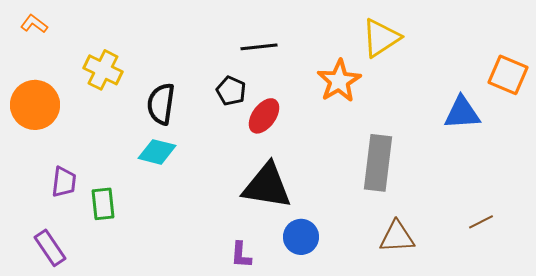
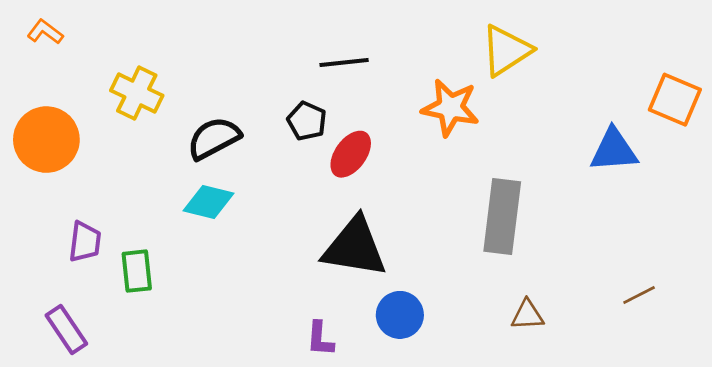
orange star: (339, 81) -> (450, 108), turned -30
black semicircle: (161, 104) -> (214, 138), turned 54
brown triangle: (397, 237) -> (527, 315), size x0.7

